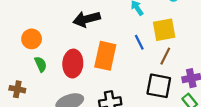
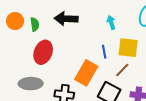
orange rectangle: (105, 56) -> (86, 73), moved
green semicircle: (41, 64) -> (35, 24), moved

